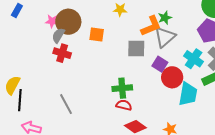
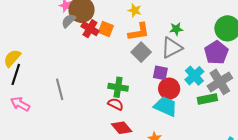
orange L-shape: (151, 26) -> (139, 32), moved
gray square: (136, 49) -> (141, 52), turned 30
red cross: (62, 53) -> (90, 29), moved
purple square: (160, 64) -> (160, 73), turned -35
cyan trapezoid: (188, 94) -> (166, 106), moved, turned -90

